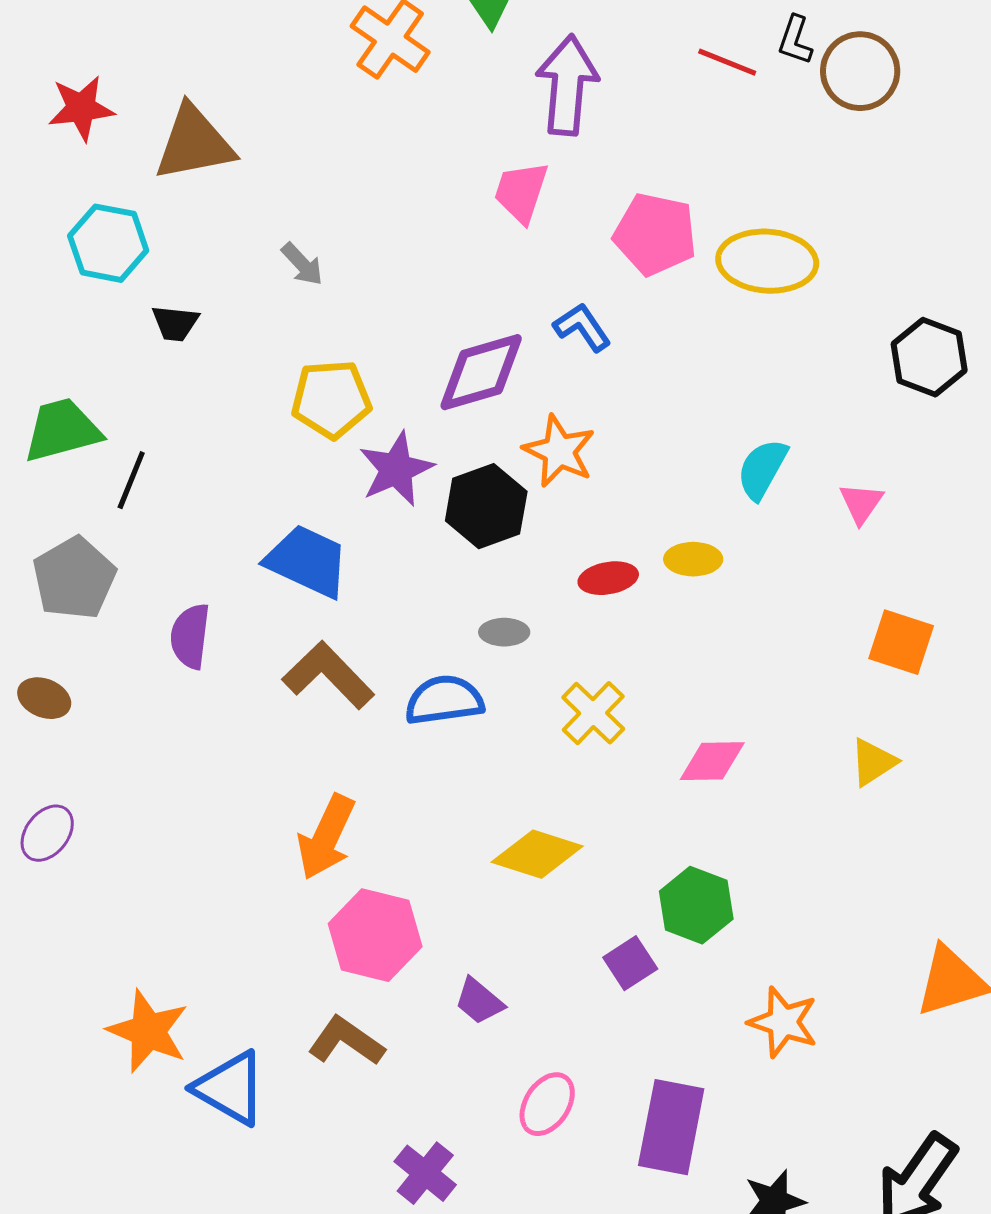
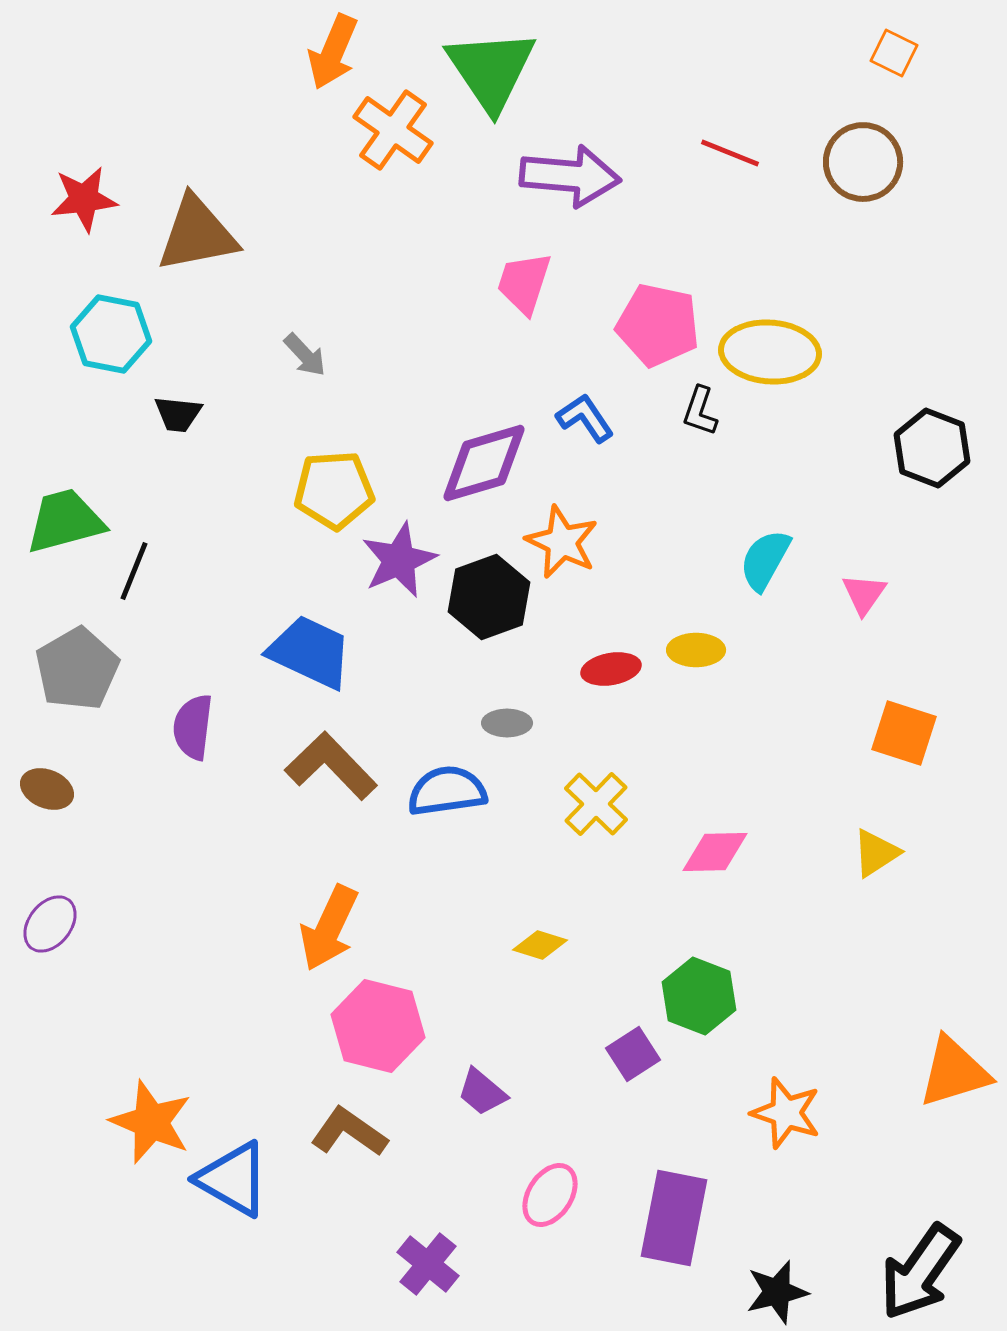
black L-shape: (795, 40) -> (700, 411), moved
purple arrow: (567, 85) -> (570, 176), turned 90
yellow diamond: (537, 854) -> (540, 945), size x0.6

